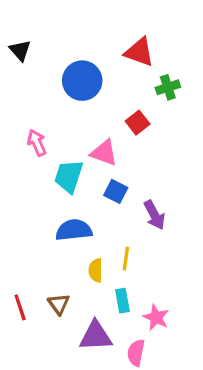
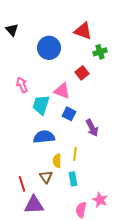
brown triangle: (59, 304) -> (46, 177), moved
red line: (20, 307) -> (22, 184), moved
pink star: (156, 317) -> (100, 200), moved
purple triangle: (96, 336) -> (34, 205), moved

